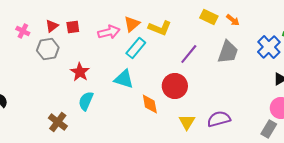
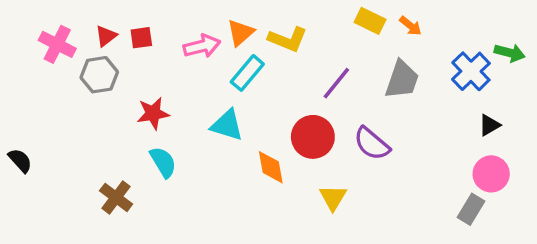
pink cross: (23, 31) -> (57, 44), size x1.5
red star: (80, 72) -> (153, 113), turned 30
cyan semicircle: (86, 101) -> (163, 162), turned 126
purple semicircle: (219, 119) -> (372, 144), moved, turned -125

